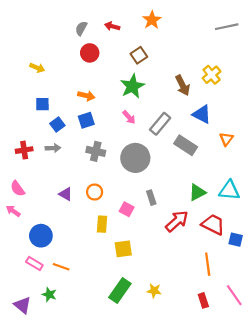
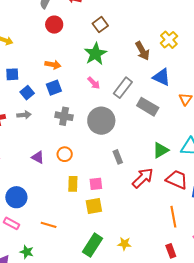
pink square: (127, 209) -> (96, 184), moved, turned -32
orange line: (61, 267) -> (49, 225), moved

